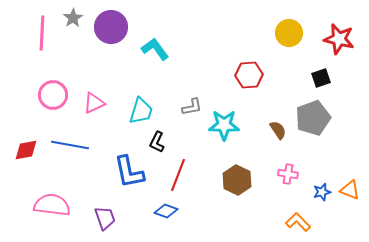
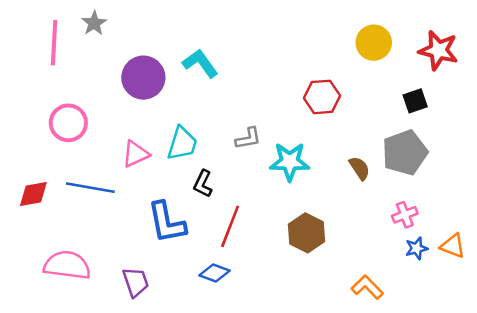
purple circle: (111, 27) -> (143, 78), moved
pink triangle: (94, 103) -> (136, 154), moved
pink cross: (288, 174) -> (405, 215), moved, turned -30
orange L-shape: (298, 222) -> (367, 287), moved

